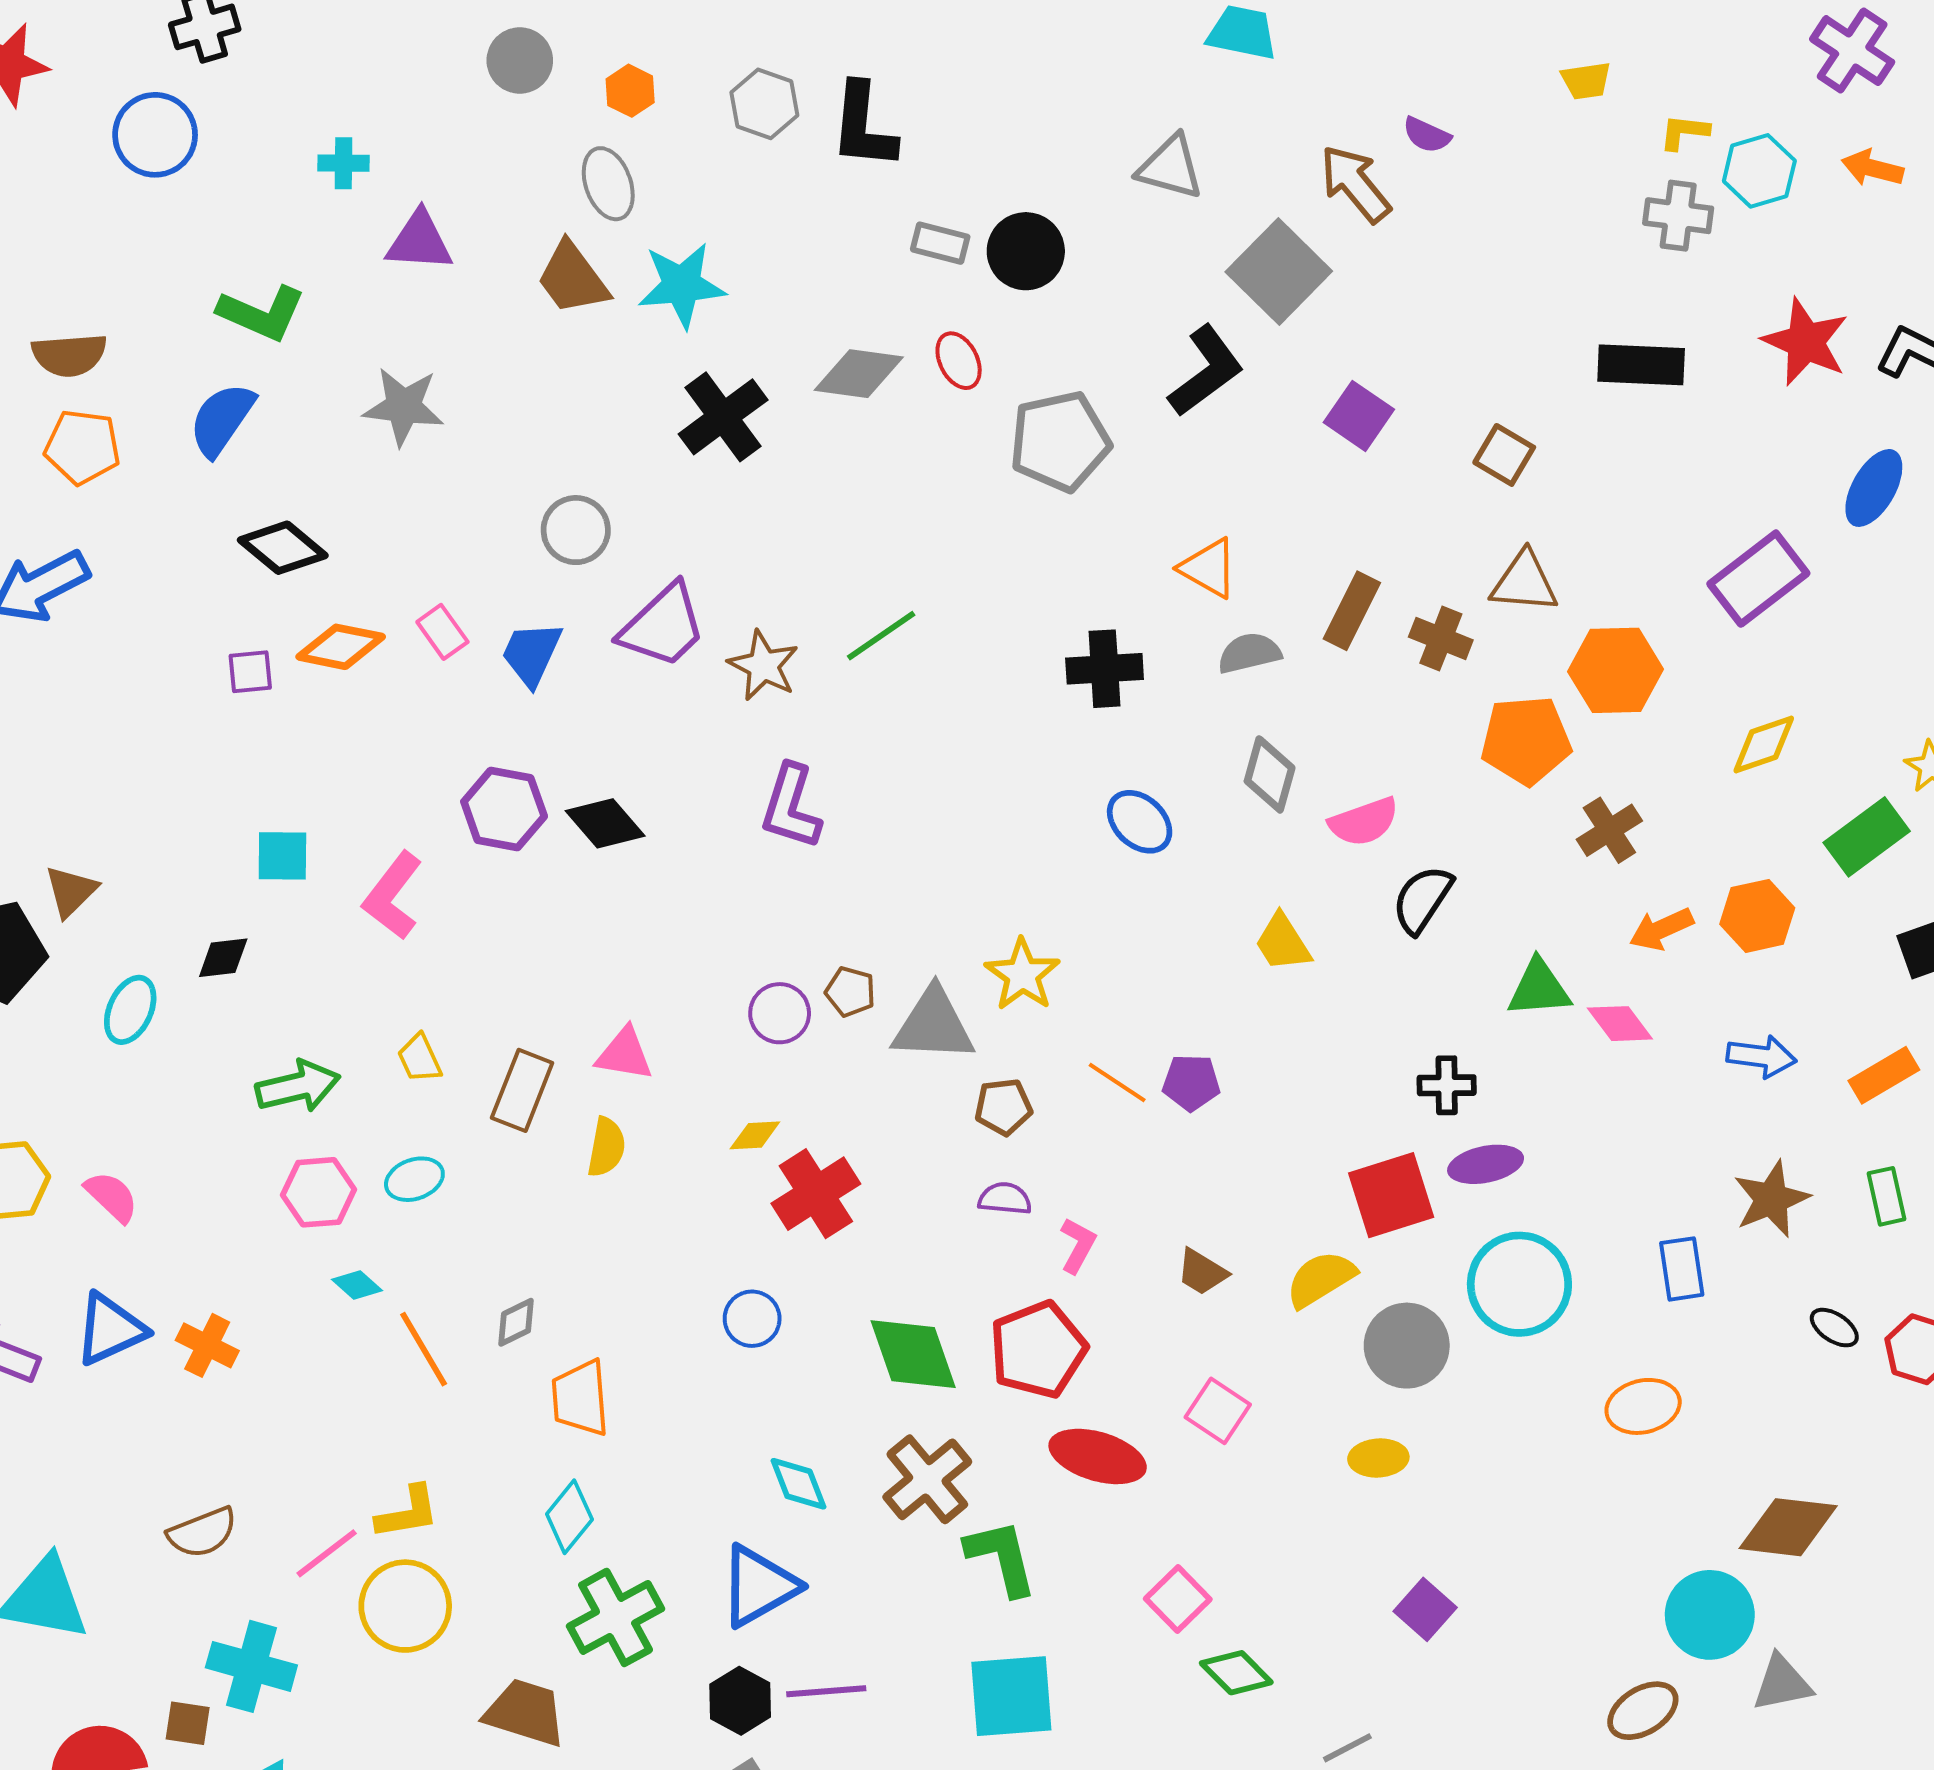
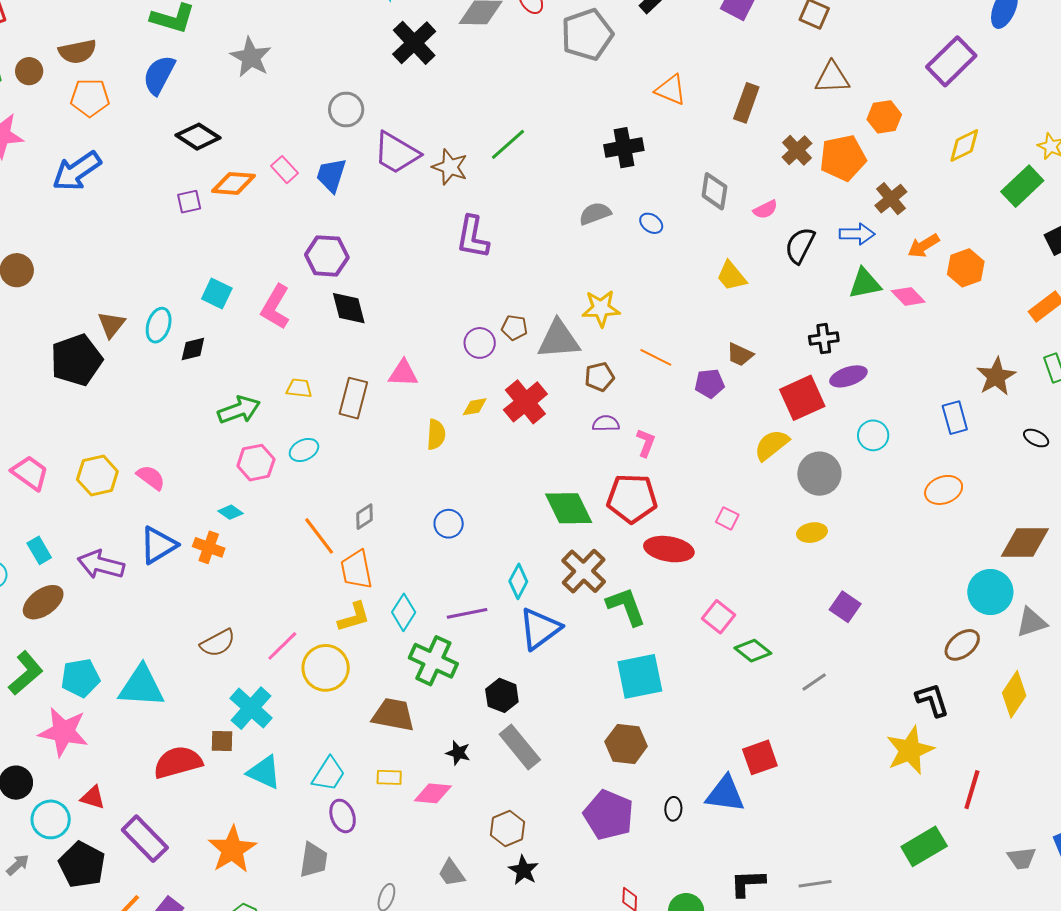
gray star: (403, 407) -> (251, 57), turned 30
purple trapezoid: (663, 626) -> (396, 153), turned 81
brown cross: (1441, 639) -> (797, 150), moved, turned 32
gray semicircle: (1249, 653) -> (595, 214), moved
orange hexagon: (1616, 670) -> (884, 117), size x0.7
blue ellipse: (1140, 822) -> (651, 223), size x0.7
pink semicircle: (1364, 822) -> (765, 209), size x0.7
black diamond: (605, 823) -> (349, 308), moved, turned 33
cyan square: (282, 856) -> (217, 293), turned 32
orange hexagon: (1757, 916) -> (966, 268), moved
yellow star: (1022, 975) -> (601, 308), turned -30
cyan ellipse: (130, 1010) -> (159, 325), moved
blue arrow: (1761, 1056) -> (857, 234), moved
yellow trapezoid: (420, 1058) -> (299, 388), turned 128
purple pentagon: (1191, 1083) -> (710, 384), moved
yellow semicircle: (606, 1147) -> (436, 434), moved
red cross: (816, 1194) -> (525, 402), moved
brown trapezoid: (1202, 1272) -> (740, 355), moved
cyan circle: (1519, 1284) -> (873, 435), size x0.6
cyan diamond: (357, 1285) -> (230, 512), moved
blue circle: (752, 1319) -> (449, 524), moved
red pentagon: (1038, 1350) -> (632, 498), turned 30
orange trapezoid: (580, 1398) -> (356, 570), moved
pink square: (1218, 1411) -> (727, 518), size x0.7
cyan diamond: (798, 1484) -> (518, 581), turned 56
yellow L-shape: (408, 1513) -> (354, 617), moved
blue triangle: (759, 1586) -> (540, 629), moved
green cross: (616, 1617) -> (433, 661), turned -30
cyan cross: (251, 1666) -> (251, 708), turned 33
purple line: (826, 1691) -> (467, 613), moved

